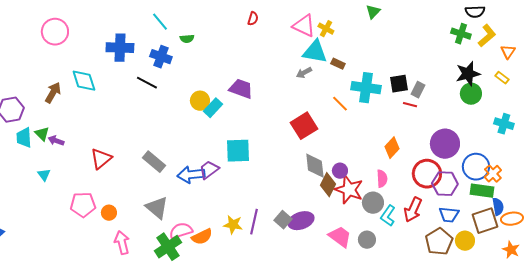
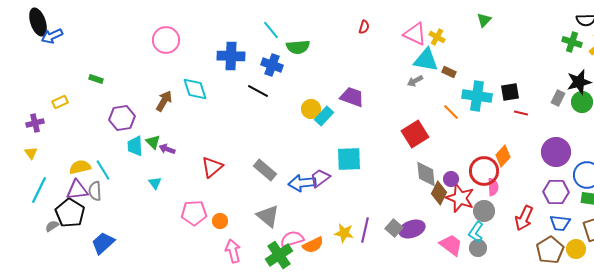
green semicircle: (187, 39) -> (298, 47), size x1.6
gray rectangle: (418, 90) -> (558, 98), moved
red circle: (427, 174) -> (484, 171), moved
cyan L-shape: (388, 216) -> (476, 232), moved

